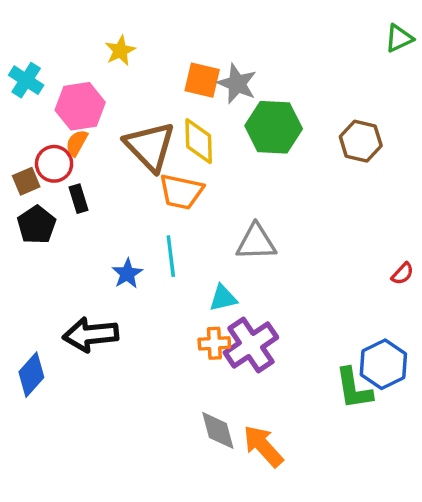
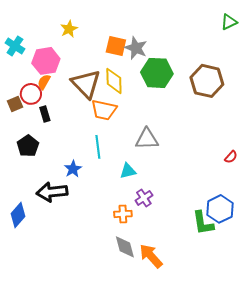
brown hexagon: (361, 141) -> (207, 81), size x1.4
black pentagon: (37, 225) -> (28, 146), moved
blue star: (127, 274) -> (73, 169), moved
orange cross: (214, 343) -> (123, 214), moved
purple cross: (251, 345) -> (144, 198), size x0.6

